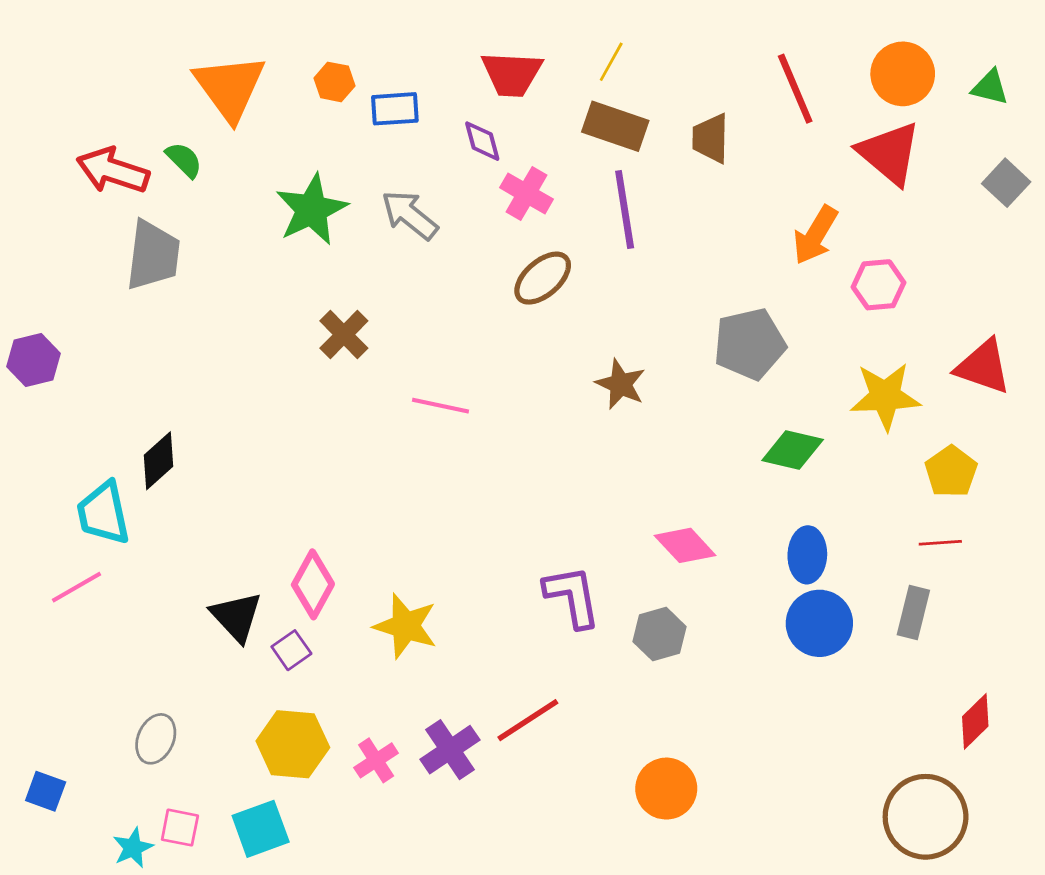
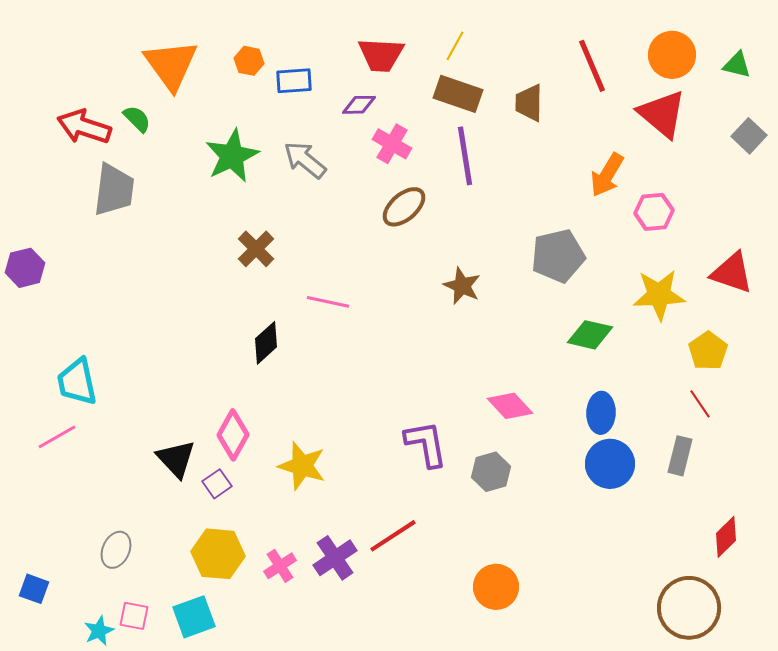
purple diamond: (482, 141) -> (359, 105), turned -76
black diamond: (158, 461) -> (266, 343), moved
red line: (940, 543) -> (700, 404), turned 60

